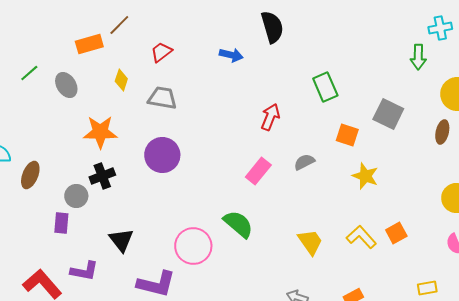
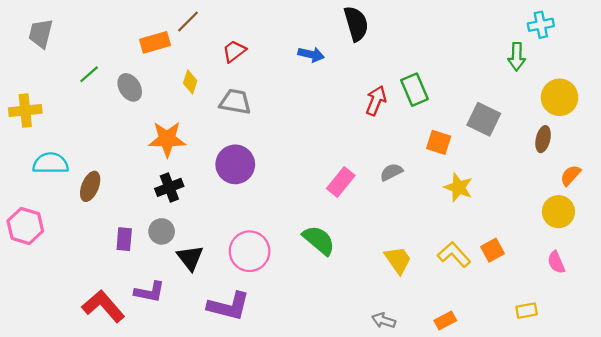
red arrow: (270, 117) -> (376, 101), moved
gray circle: (76, 196) -> (162, 231), moved
pink circle: (193, 246) -> (250, 251), moved

